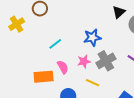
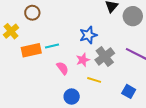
cyan line: (55, 44) -> (52, 46), turned 32
orange rectangle: (44, 77) -> (31, 50), moved

